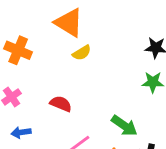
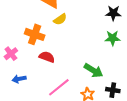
orange cross: (18, 50) -> (35, 34), moved

